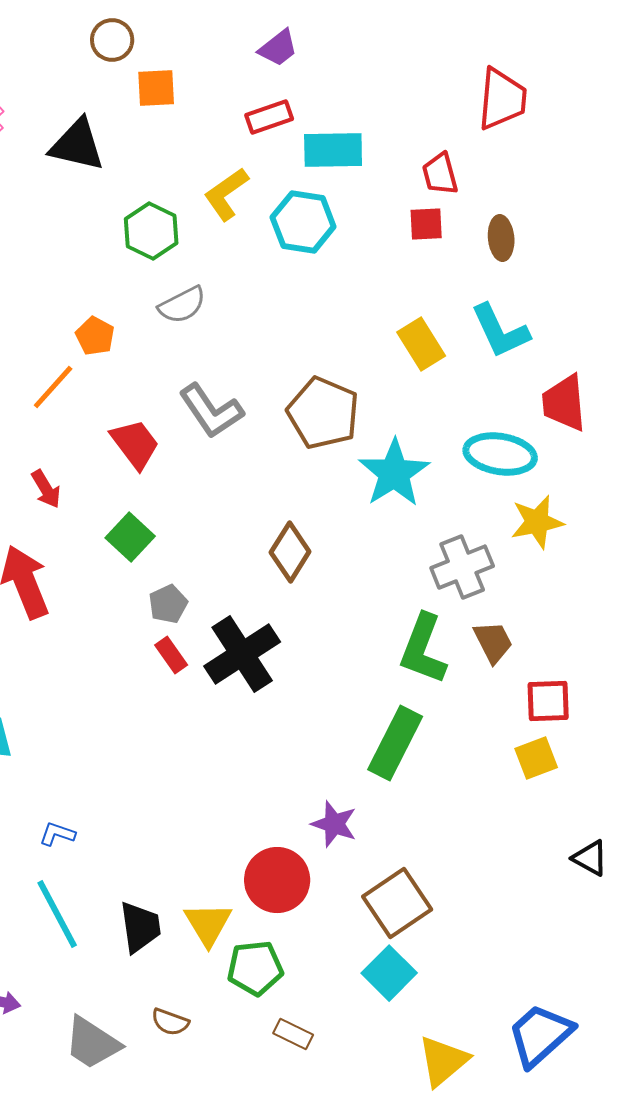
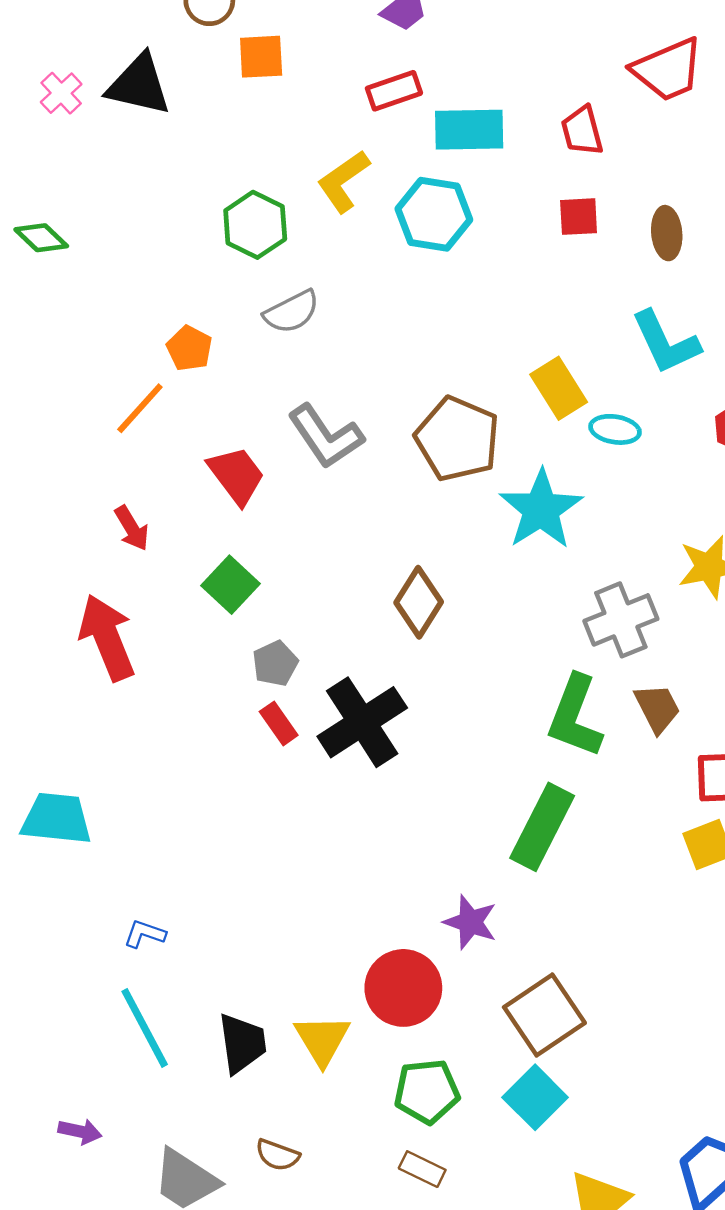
red trapezoid: (502, 99) -> (668, 70), turned 62
black triangle: (77, 145) -> (139, 85), moved
red trapezoid: (440, 174) -> (582, 131), moved
yellow rectangle: (421, 344) -> (559, 388), moved
cyan ellipse: (500, 454) -> (615, 429), moved, size x0.6
green pentagon: (255, 968) -> (427, 1091), moved

